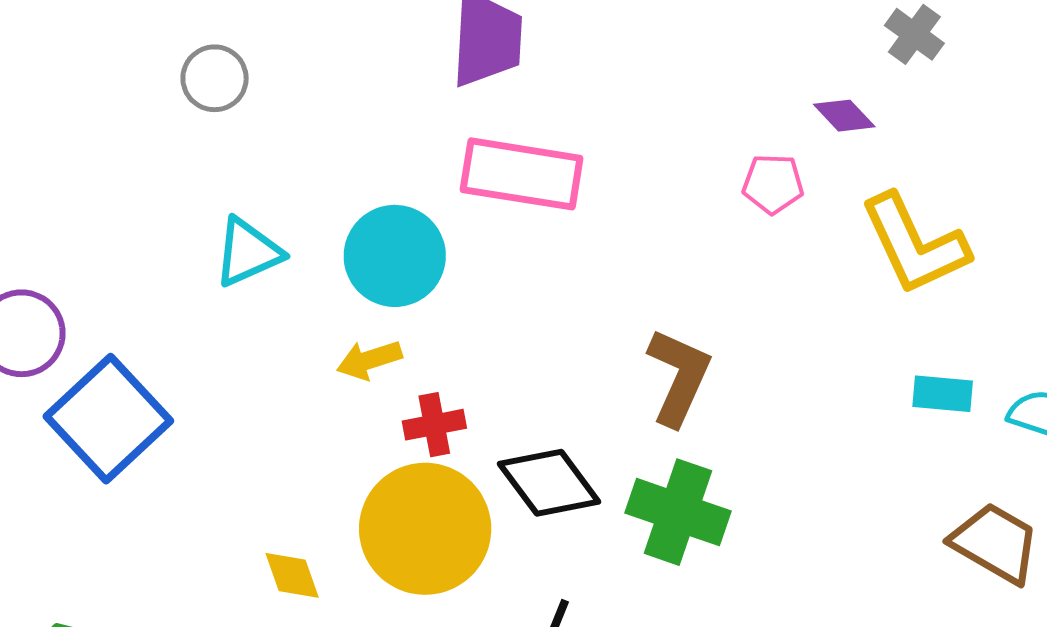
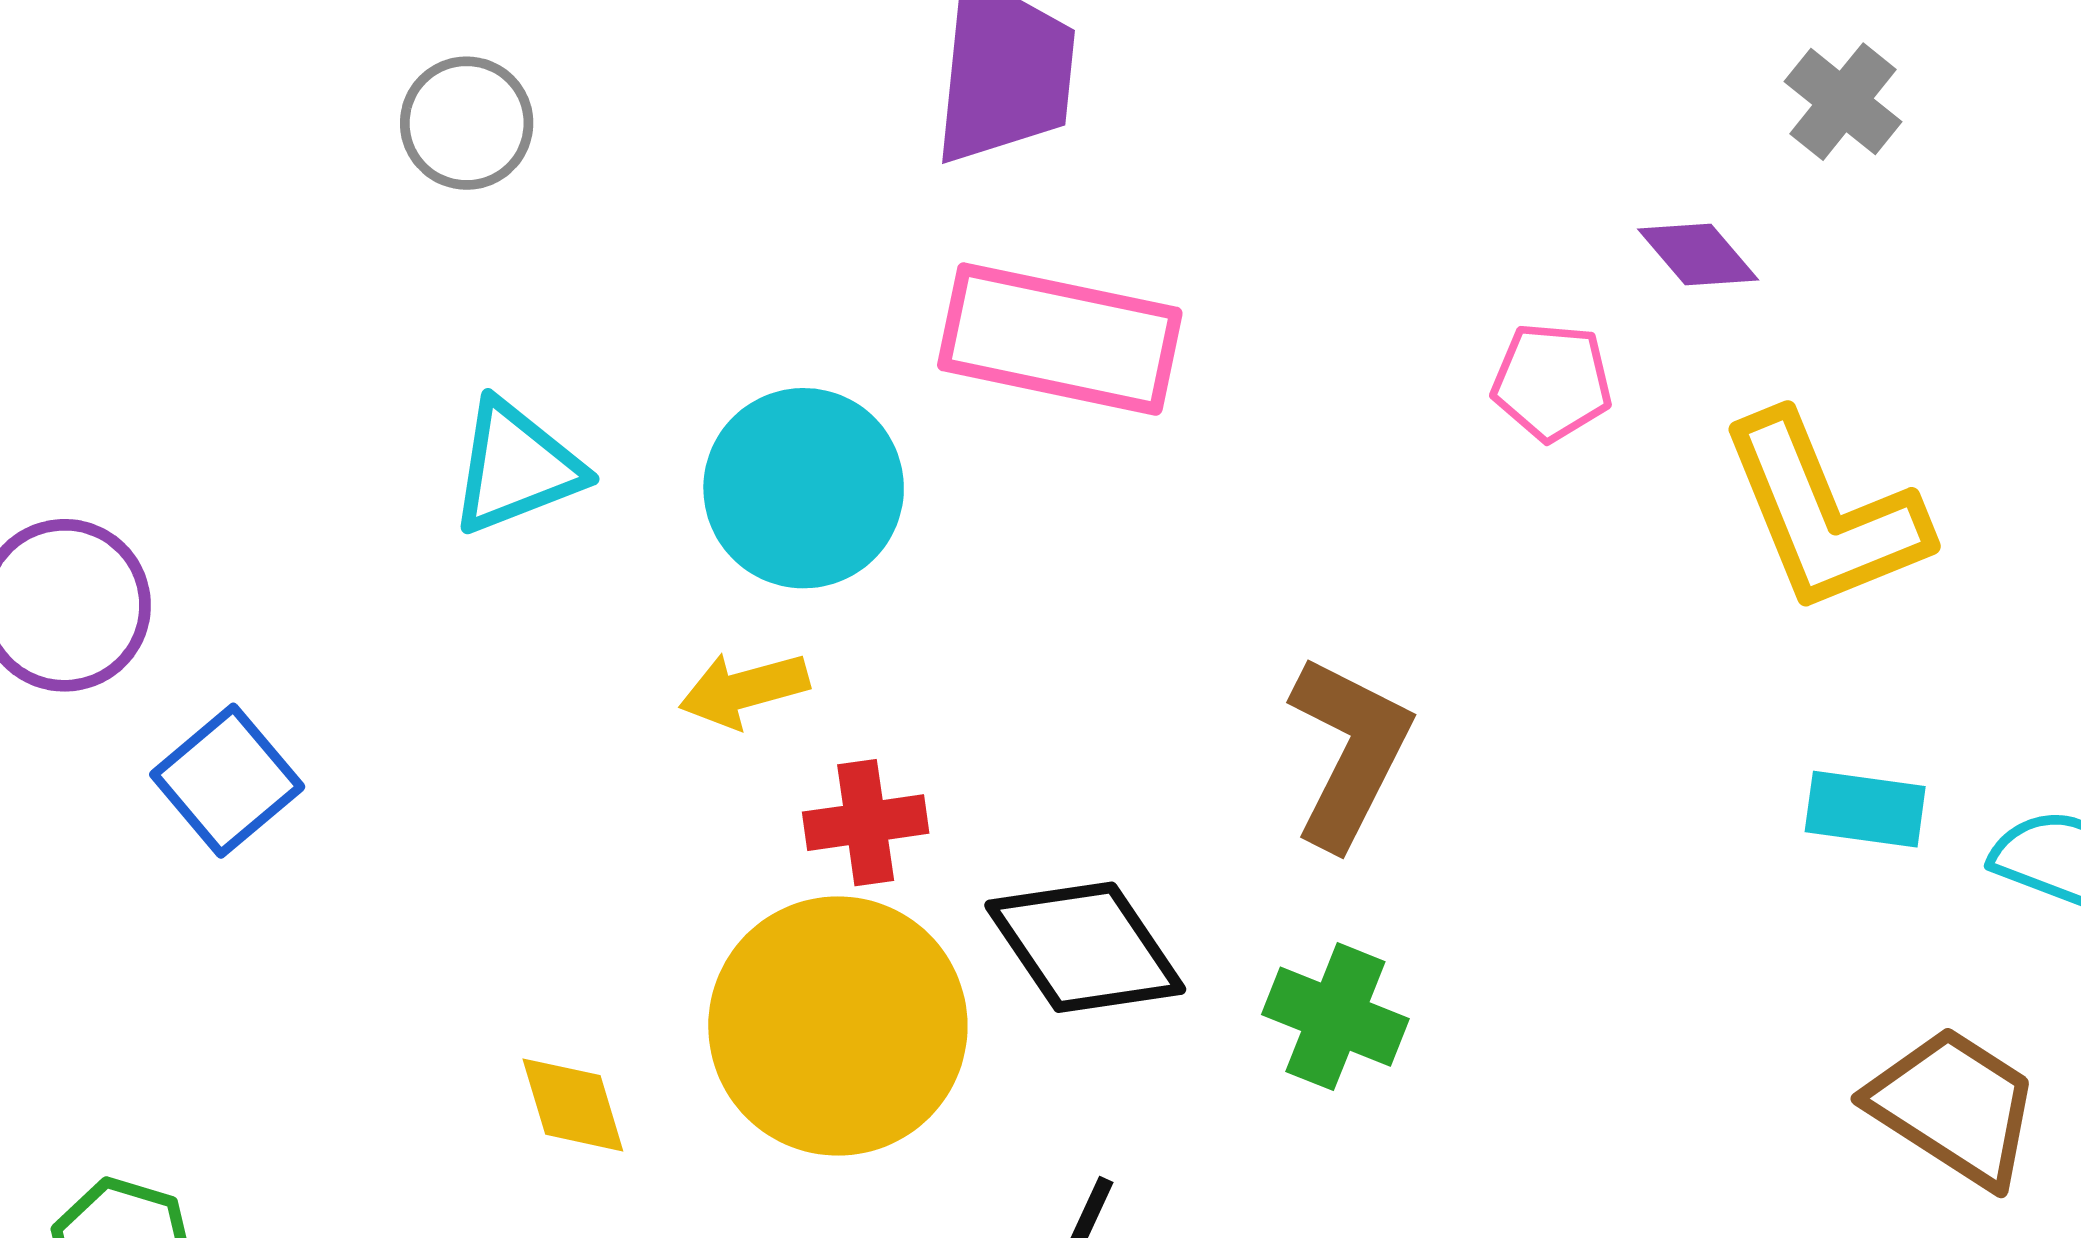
blue square: (108, 419) -> (227, 781), size x0.6
green cross: (678, 512) -> (1335, 1017), size x0.7

